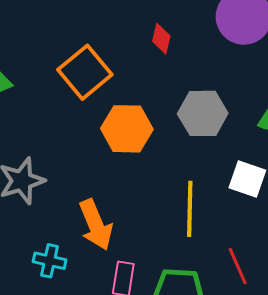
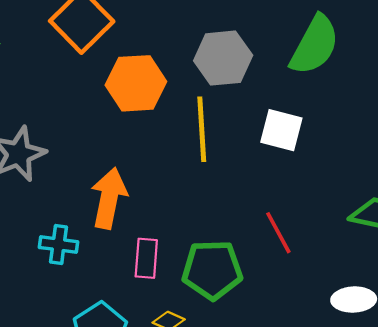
yellow line: (190, 209) -> (202, 129), moved
orange arrow: (96, 225) -> (109, 198), turned -141

